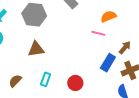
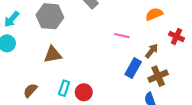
orange semicircle: (108, 16) -> (154, 14), moved
red circle: (75, 83) -> (84, 92), moved

